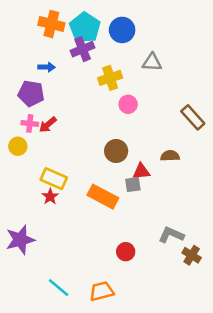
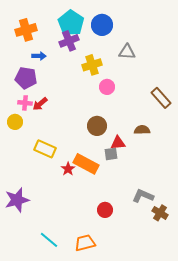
orange cross: (51, 24) -> (26, 30), moved, turned -30
red star: (50, 197) -> (68, 169), moved

